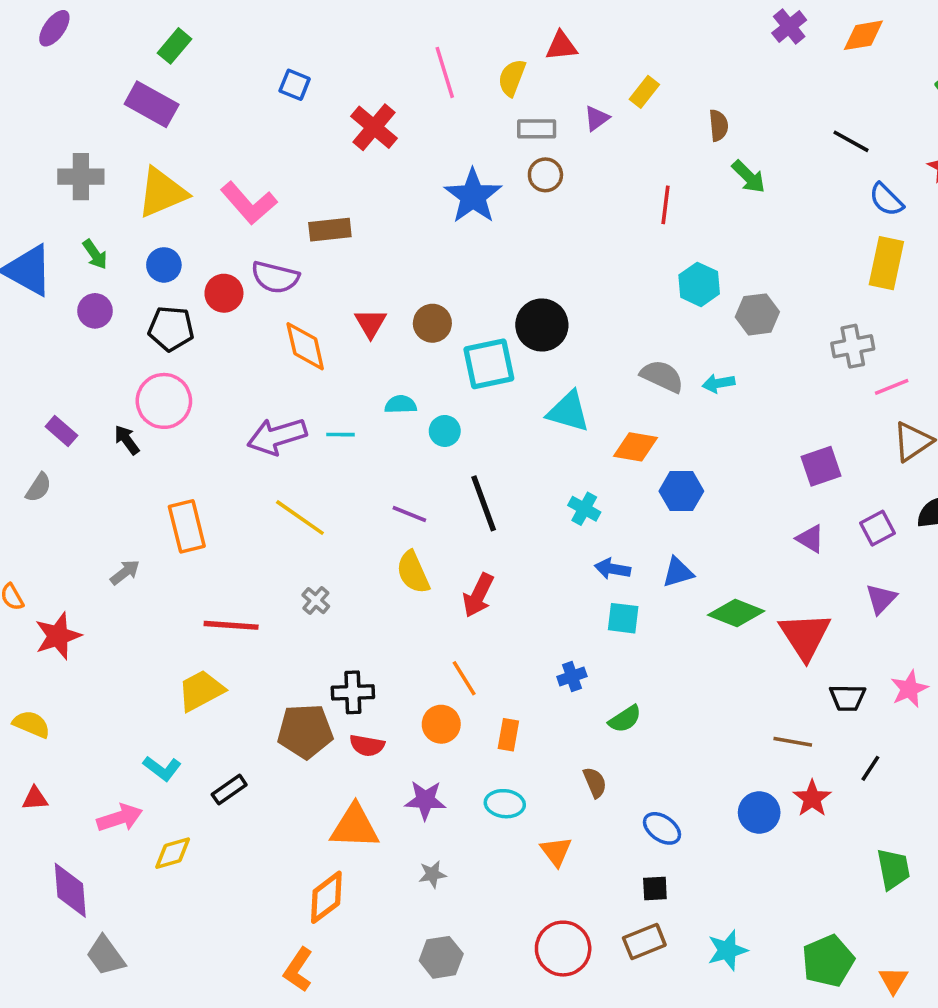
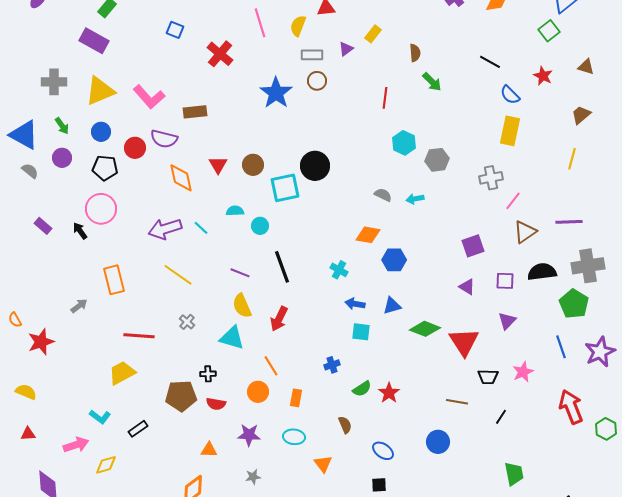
gray semicircle: (662, 376) -> (383, 195), size x0.7
pink line: (892, 387) -> (513, 201), turned -30
cyan triangle: (568, 412) -> (232, 338), moved
cyan line: (341, 435) -> (201, 228), turned 42
gray semicircle: (38, 488) -> (30, 171), moved, turned -84
purple square: (877, 528) -> (505, 281), turned 30
black cross: (353, 692) -> (208, 374), size x0.7
red star: (812, 798) -> (389, 393), moved
orange triangle: (355, 827) -> (209, 450), size x0.6

